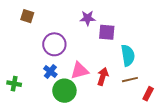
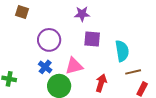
purple square: (107, 32) -> (92, 39), moved
red arrow: (103, 77) -> (101, 83), moved
brown line: (130, 80) -> (133, 72), moved

